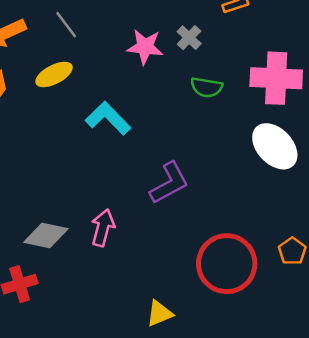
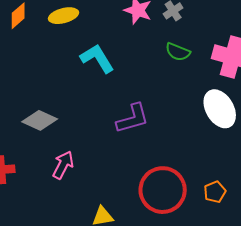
pink arrow: (103, 228) -> (63, 165), moved
gray diamond: (46, 236) -> (40, 120), moved

